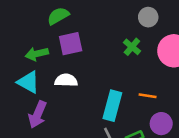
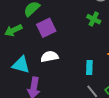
green arrow: (37, 54) -> (13, 30), moved
cyan rectangle: (112, 106) -> (89, 68), size x0.6

